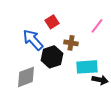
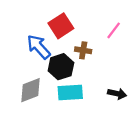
red square: (52, 22) -> (61, 26), size x1.5
cyan rectangle: (87, 67) -> (70, 92), moved

